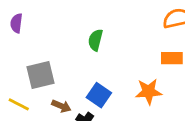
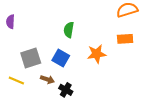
orange star: (149, 92) -> (97, 54), moved
blue square: (99, 95) -> (61, 58), moved

